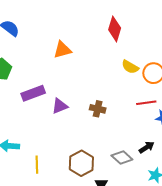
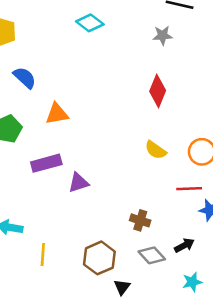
orange triangle: (62, 50) -> (57, 114), moved
yellow semicircle: (130, 67) -> (156, 150), moved
brown cross: (98, 109) -> (140, 220), moved

